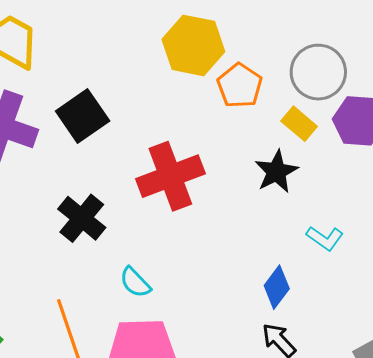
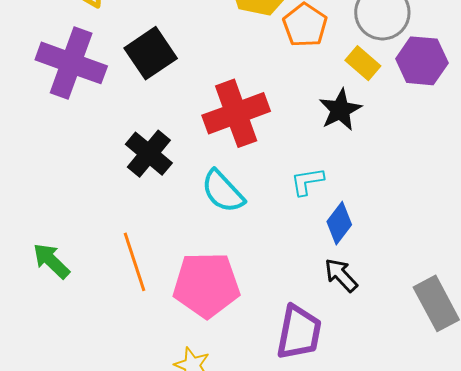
cyan L-shape: (325, 238) -> (307, 181), moved, turned 135
cyan semicircle: (135, 282) -> (223, 191), moved, size x1.4

